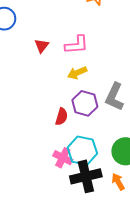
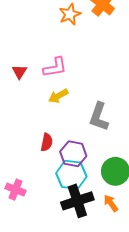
purple hexagon: (85, 103) -> (73, 154), moved
pink cross: (63, 158) -> (15, 190), moved

